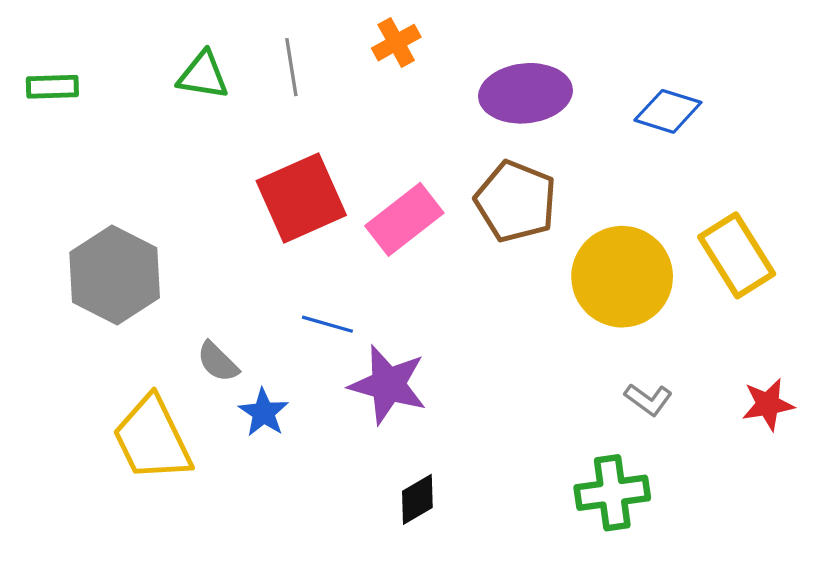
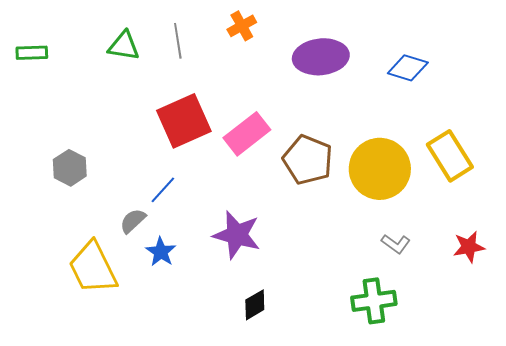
brown pentagon: (516, 201) -> (308, 160), moved
gray hexagon: (115, 275) -> (70, 168), size x0.6
blue line: (327, 324) -> (163, 190), moved, turned -64
gray semicircle: (218, 362) -> (133, 221), turned 92

